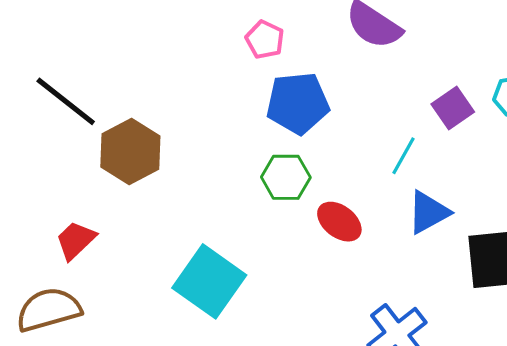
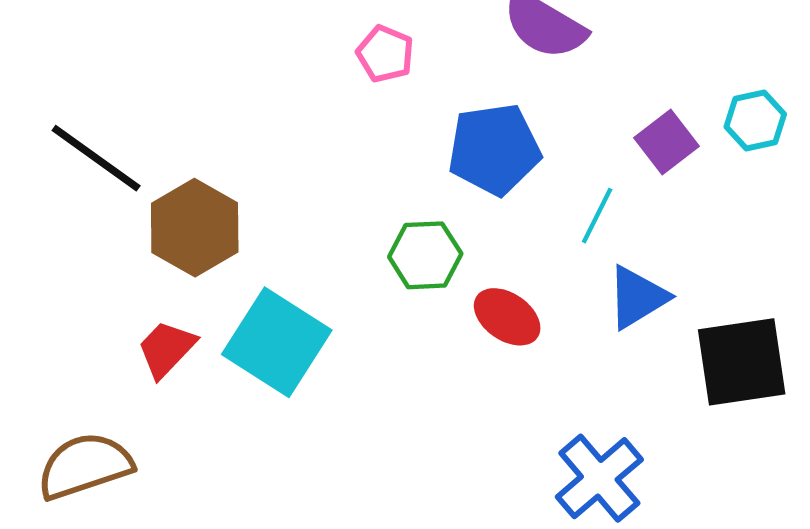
blue pentagon: (298, 103) -> (494, 149), moved
red trapezoid: (76, 240) -> (166, 349), moved
cyan square: (209, 281) -> (277, 342), moved

